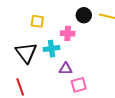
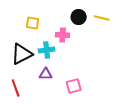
black triangle: (26, 53) -> (22, 54), turned 40
purple triangle: (66, 69) -> (46, 74), moved

